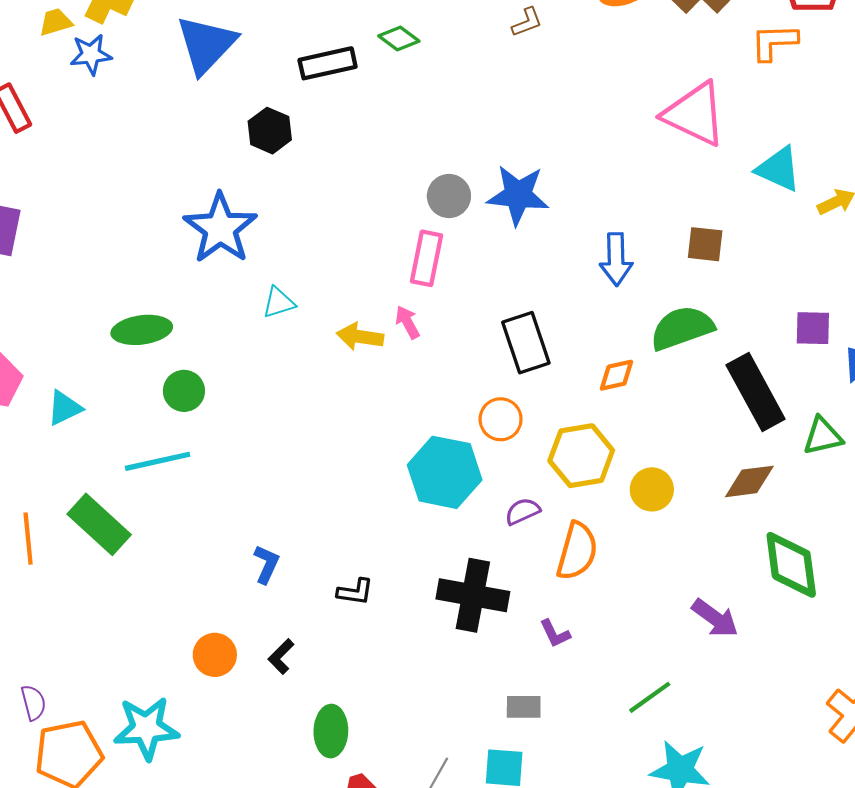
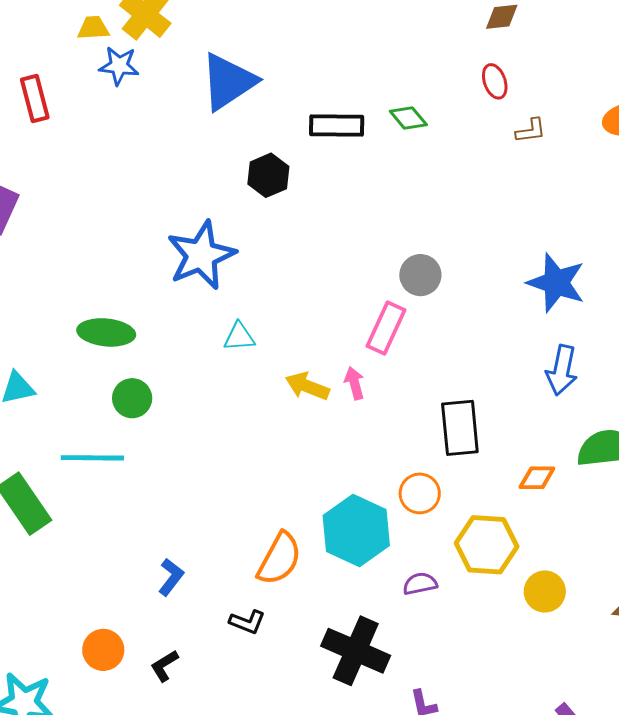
blue star: (518, 195) -> (556, 283), moved
orange semicircle: (577, 551) -> (279, 559), moved

